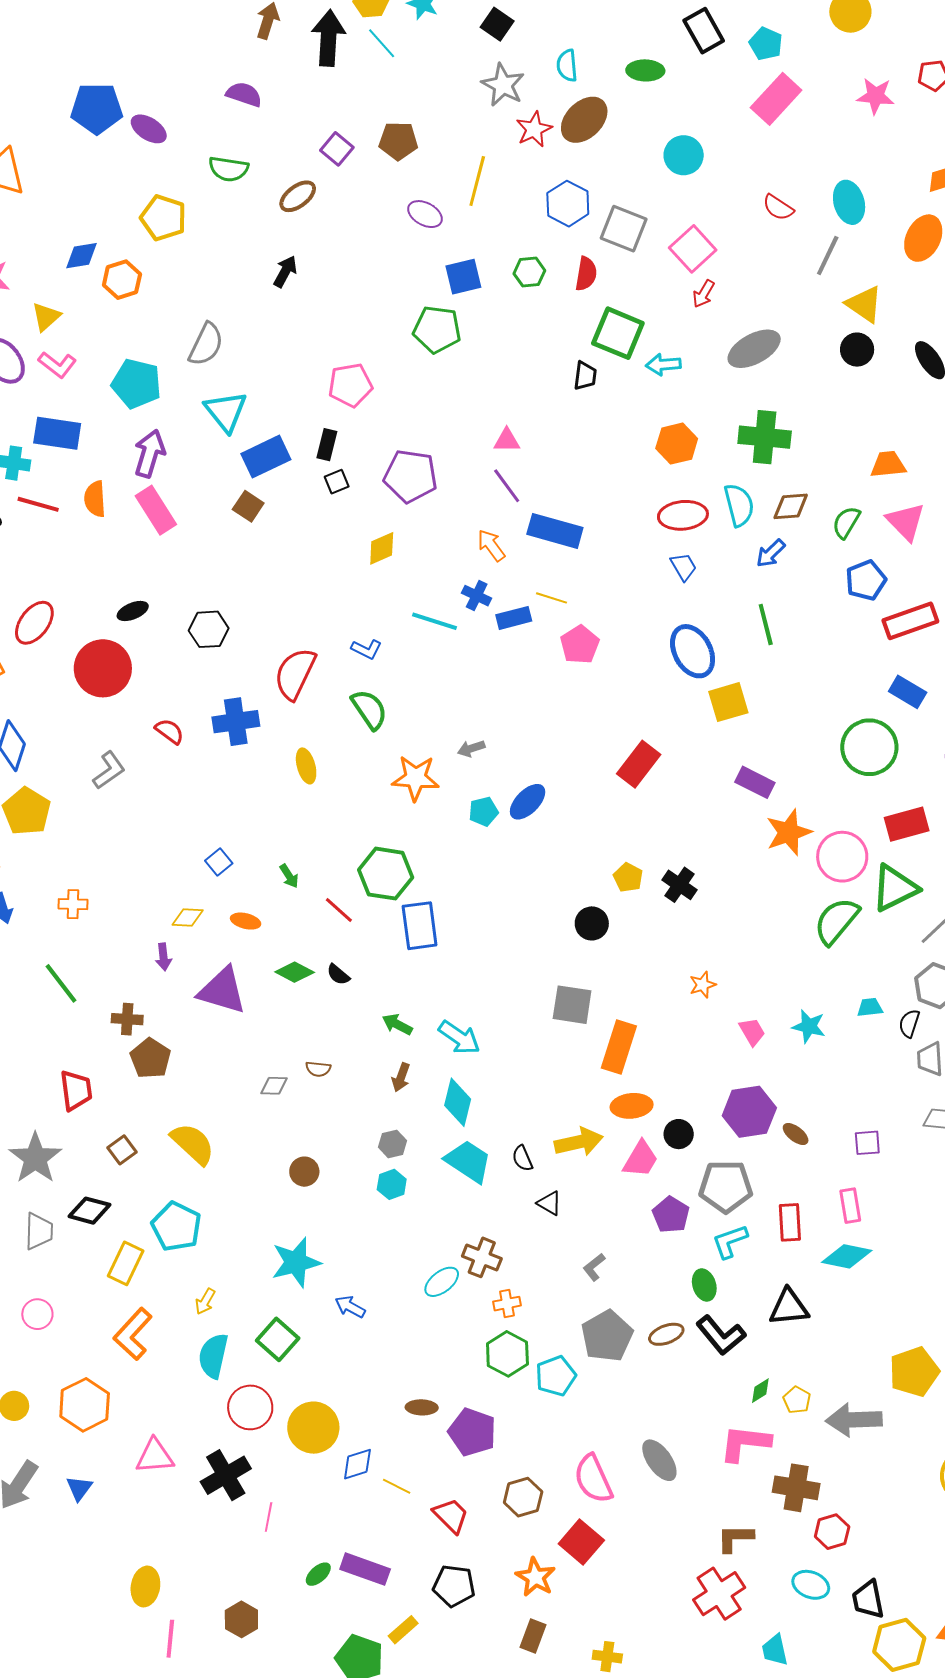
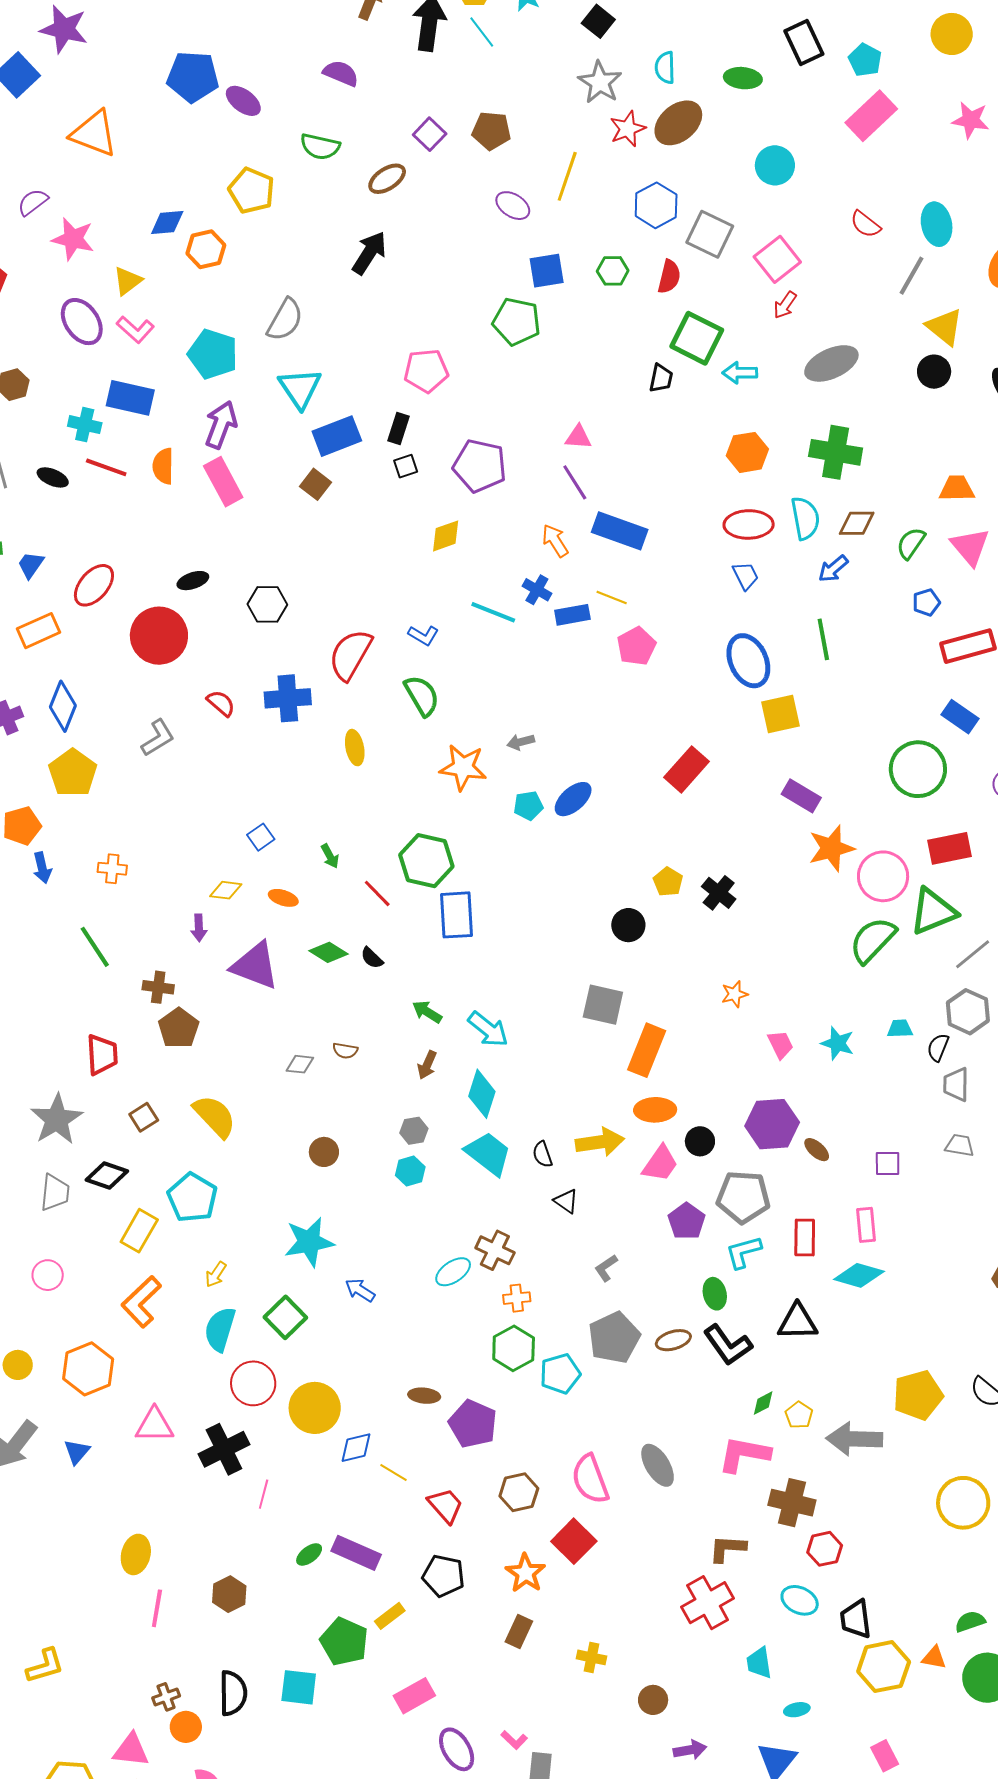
black arrow: (285, 272) -> (369, 253), size x1.4
blue pentagon: (866, 580) -> (926, 602), size x0.7

